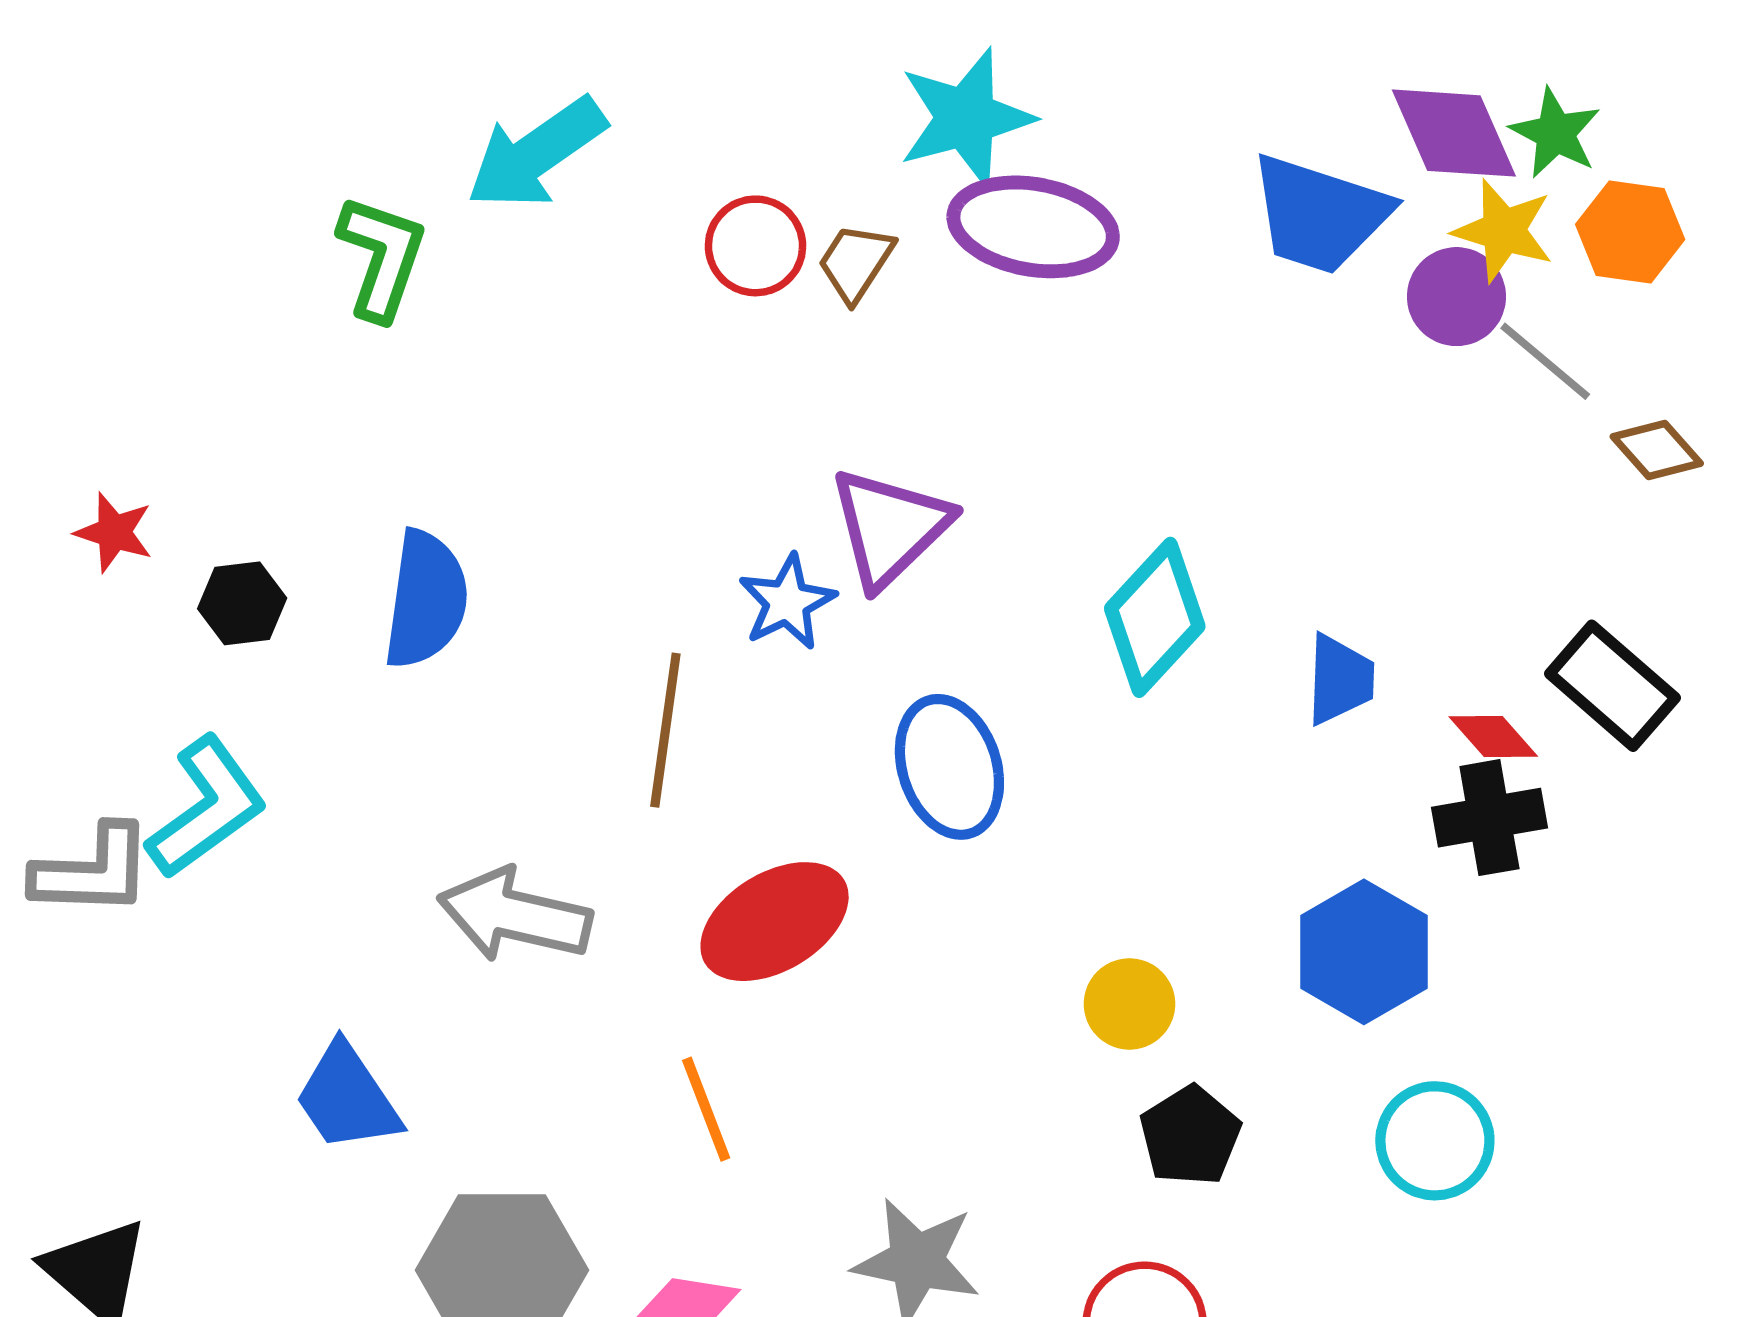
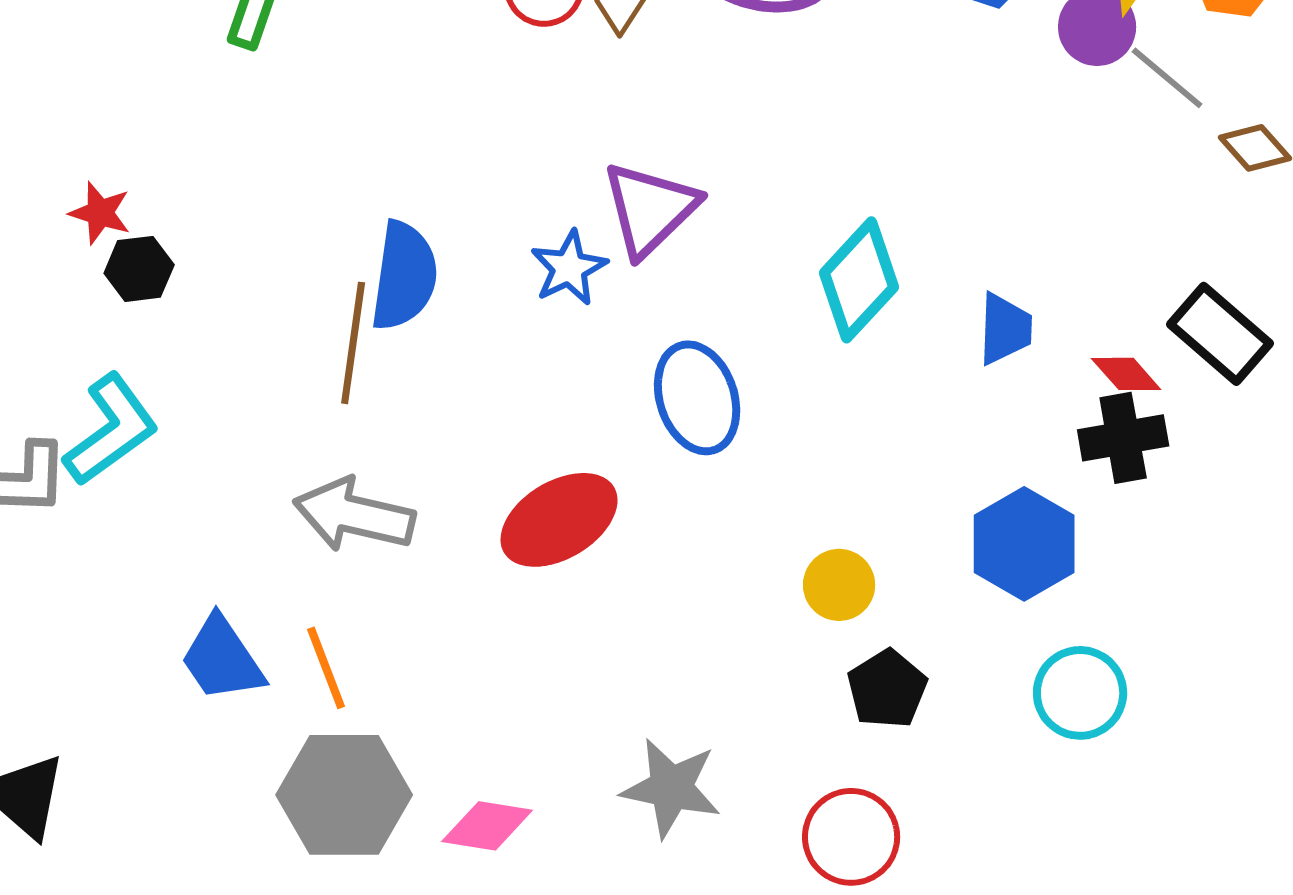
red star: (114, 532) -> (100, 213), moved
blue semicircle: (426, 600) -> (404, 276), moved
brown line: (665, 730) -> (353, 343), moved
orange line: (706, 1109) -> (326, 668), moved

